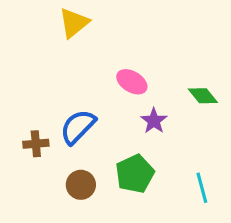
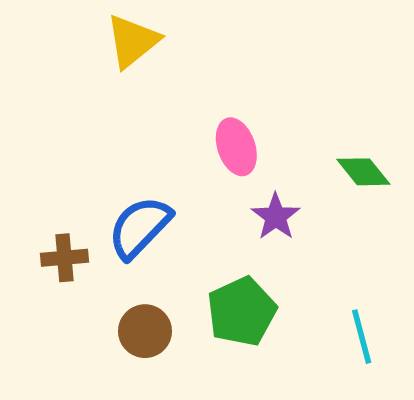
pink ellipse: (132, 82) -> (236, 147), turned 40

